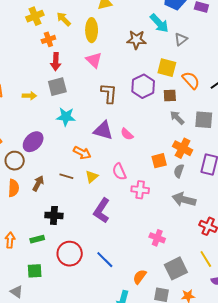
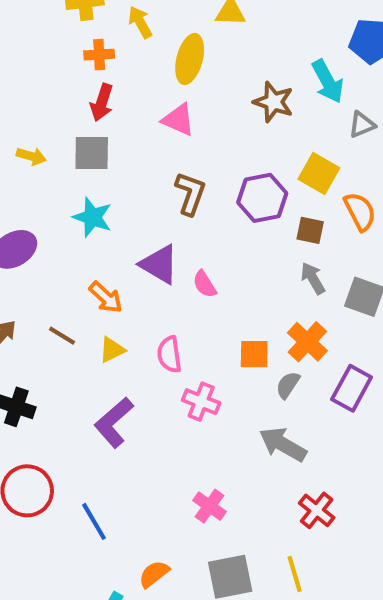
pink triangle: (94, 60) -> (178, 120), turned -36

